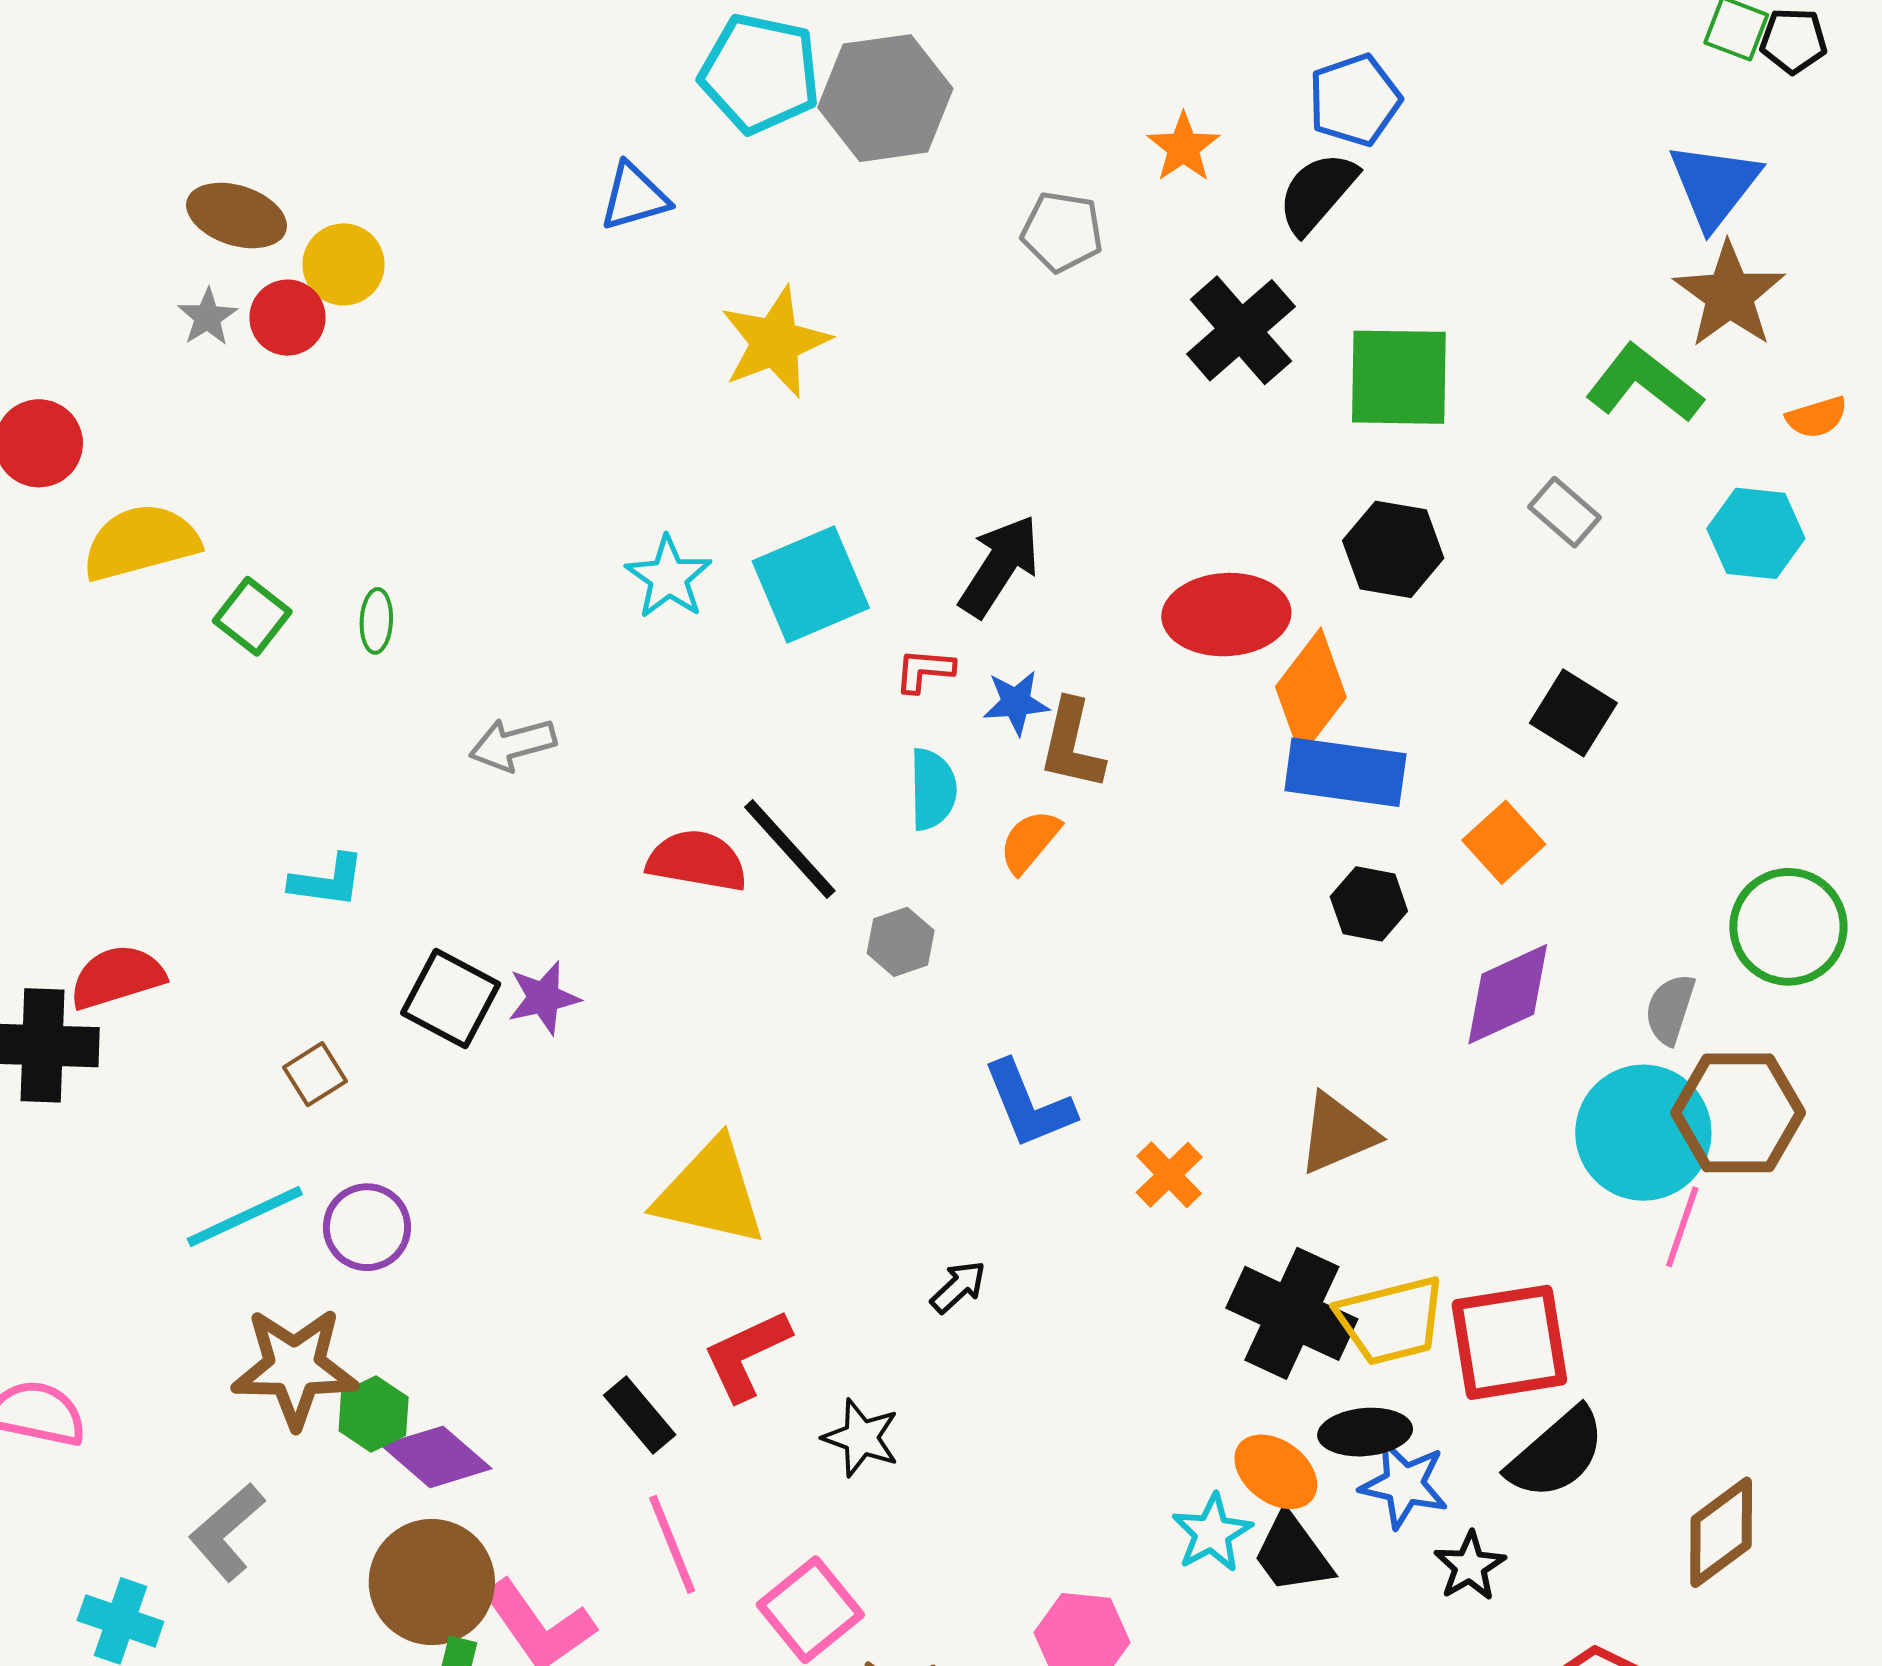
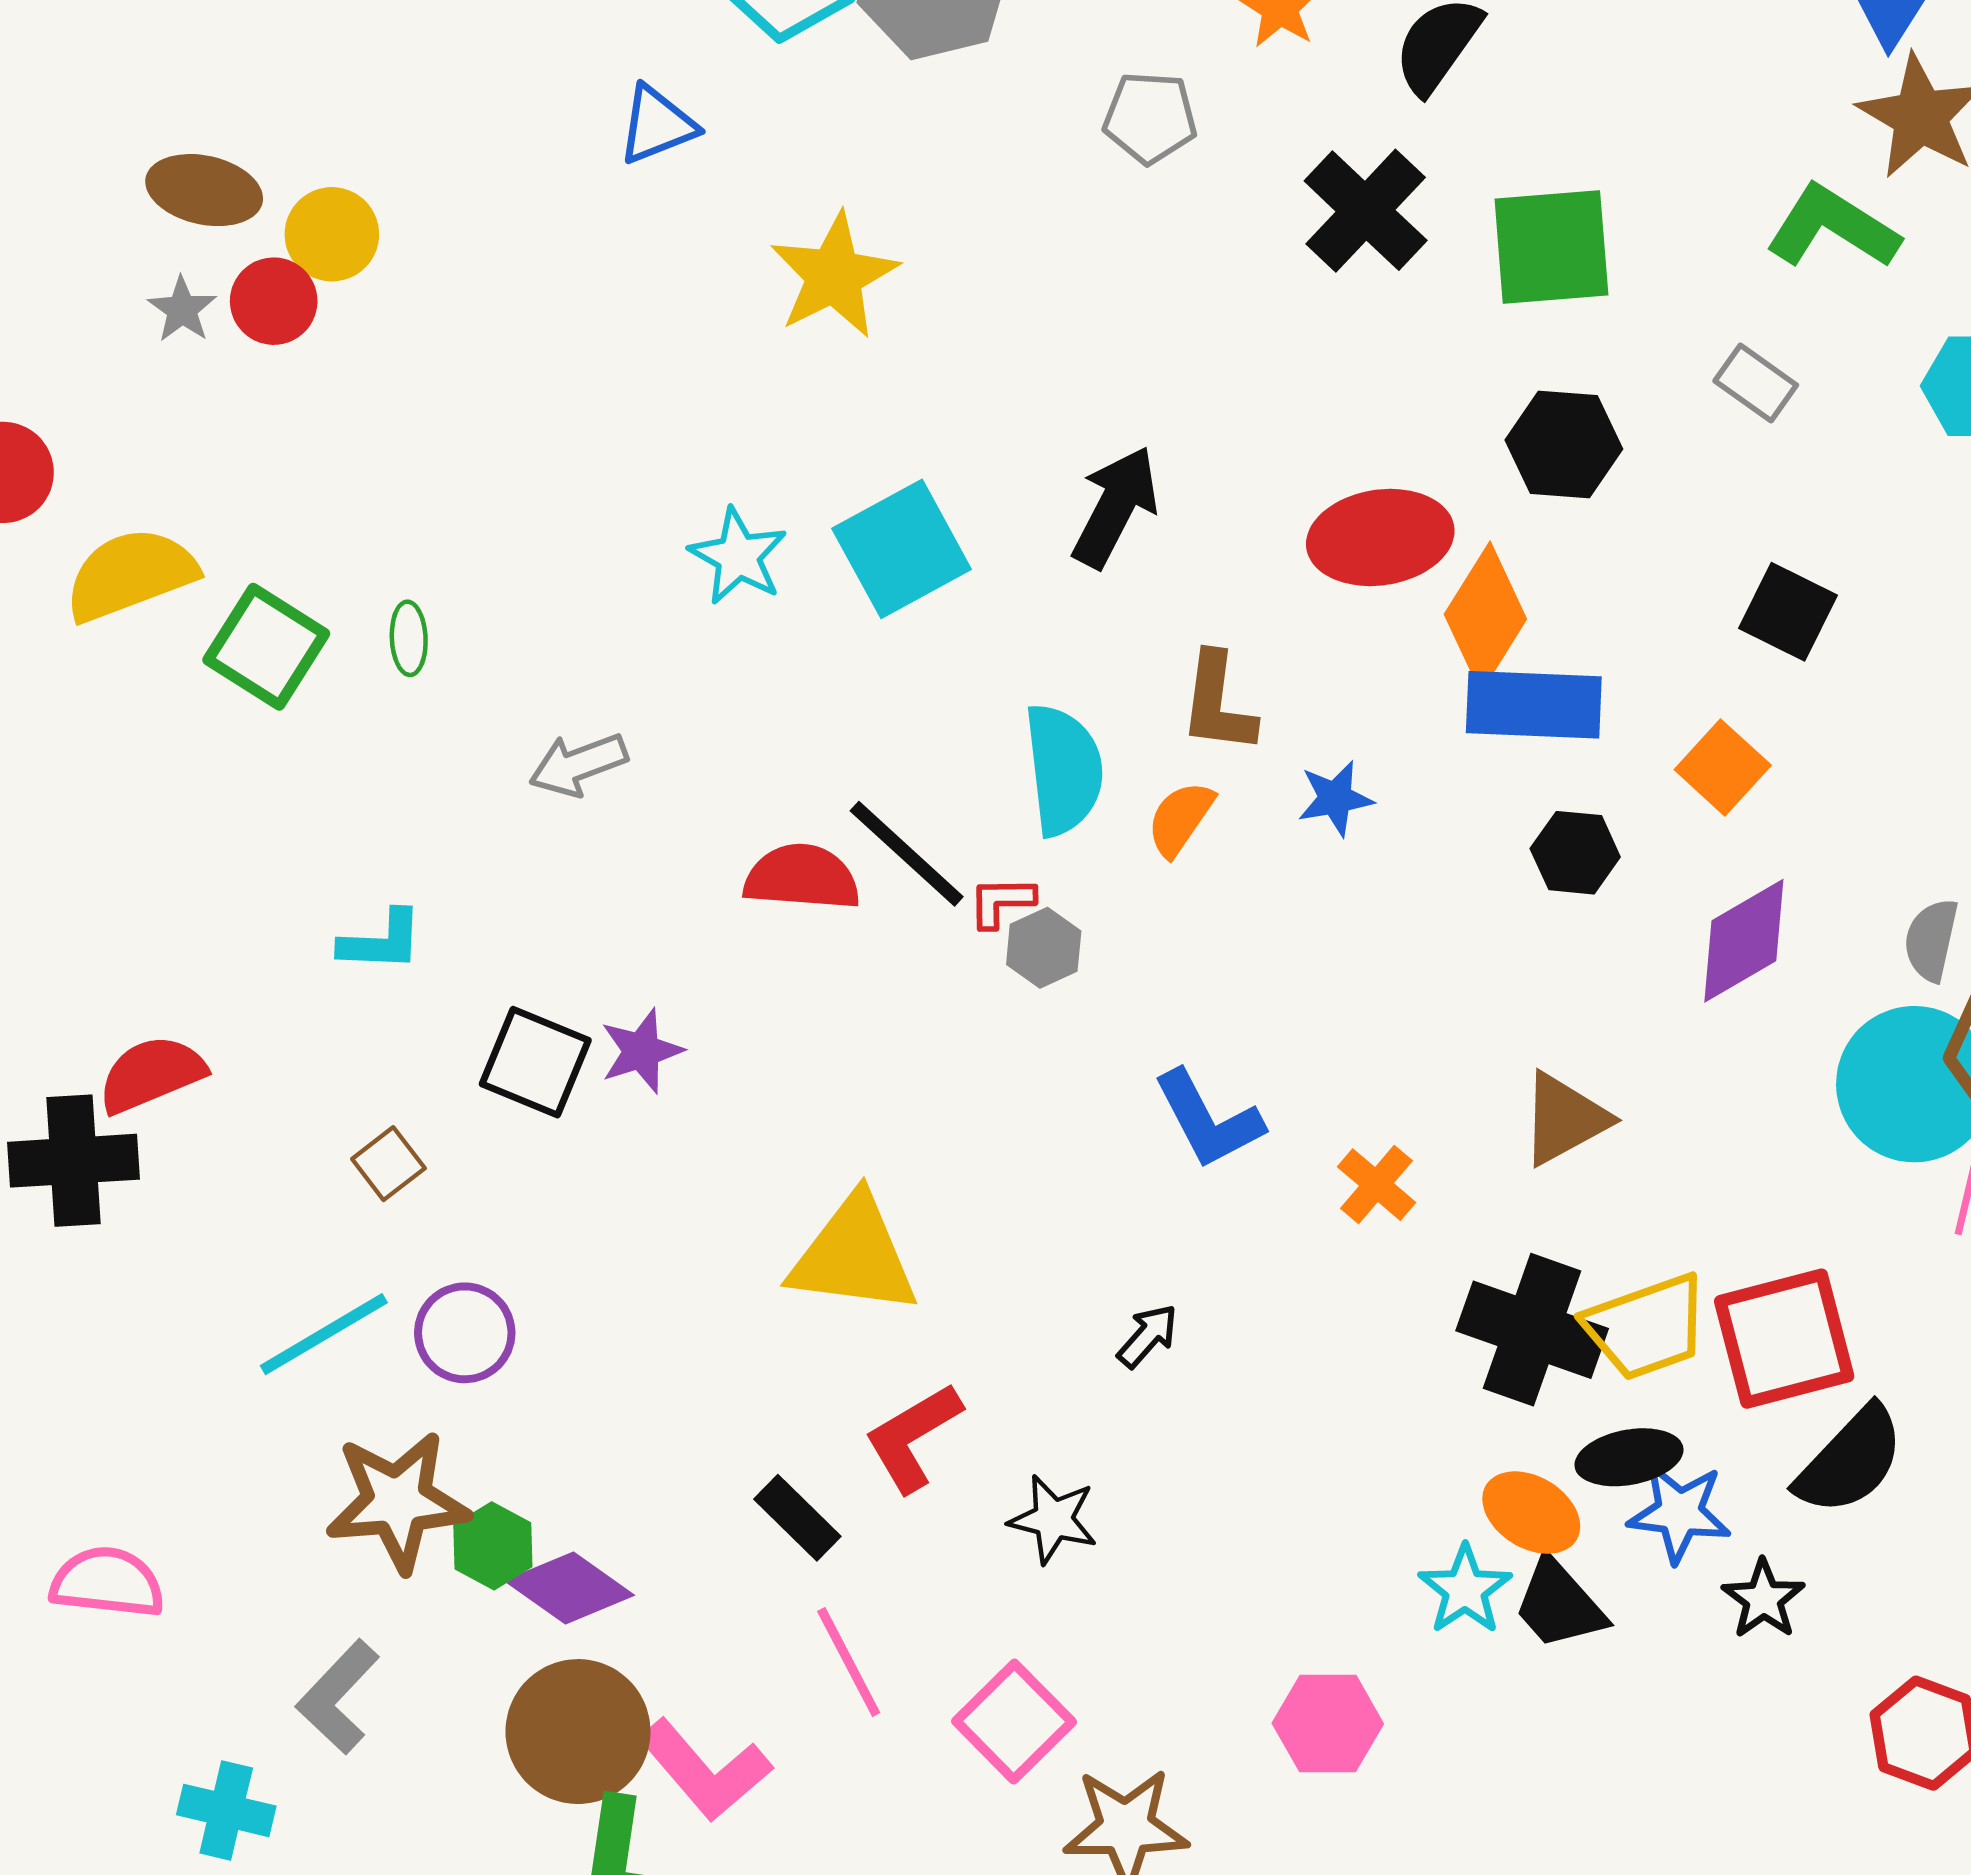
green square: (252, 616) -> (266, 647), size x1.4
red L-shape: (924, 670) -> (1001, 902), moved
blue star: (1016, 703) -> (1335, 798), moved
cyan semicircle: (933, 789) -> (1064, 770), size x1.4

